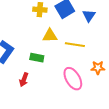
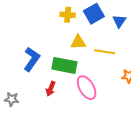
green rectangle: (37, 58) -> (64, 65), size x1.6
pink ellipse: (73, 79) -> (87, 88), moved

